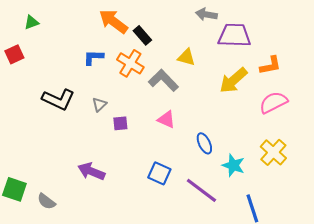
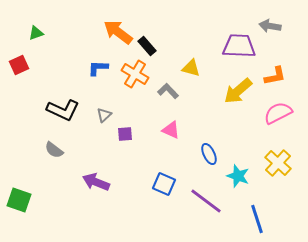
gray arrow: (206, 14) -> (270, 26), moved
gray L-shape: (163, 80) -> (168, 91), size x0.7
gray semicircle: (46, 201) -> (54, 150), moved

